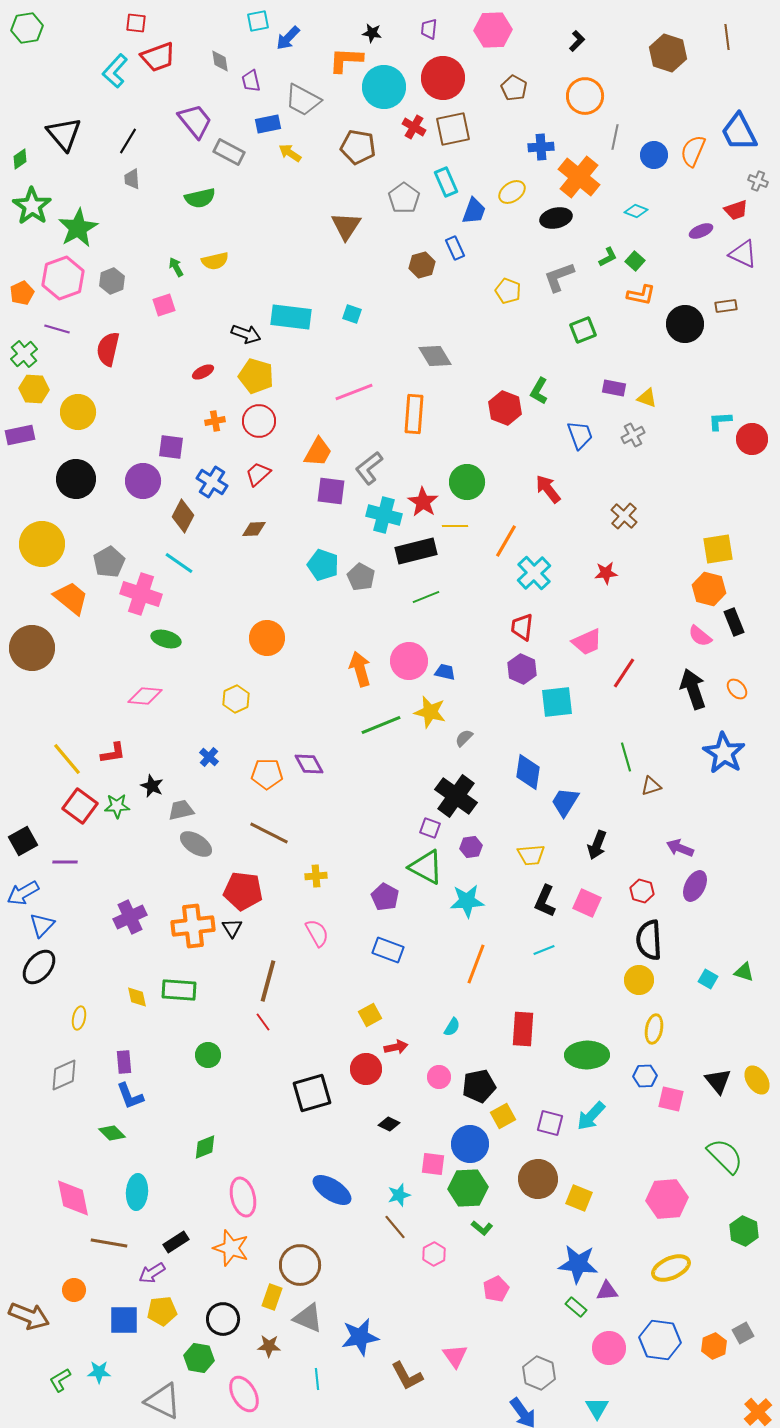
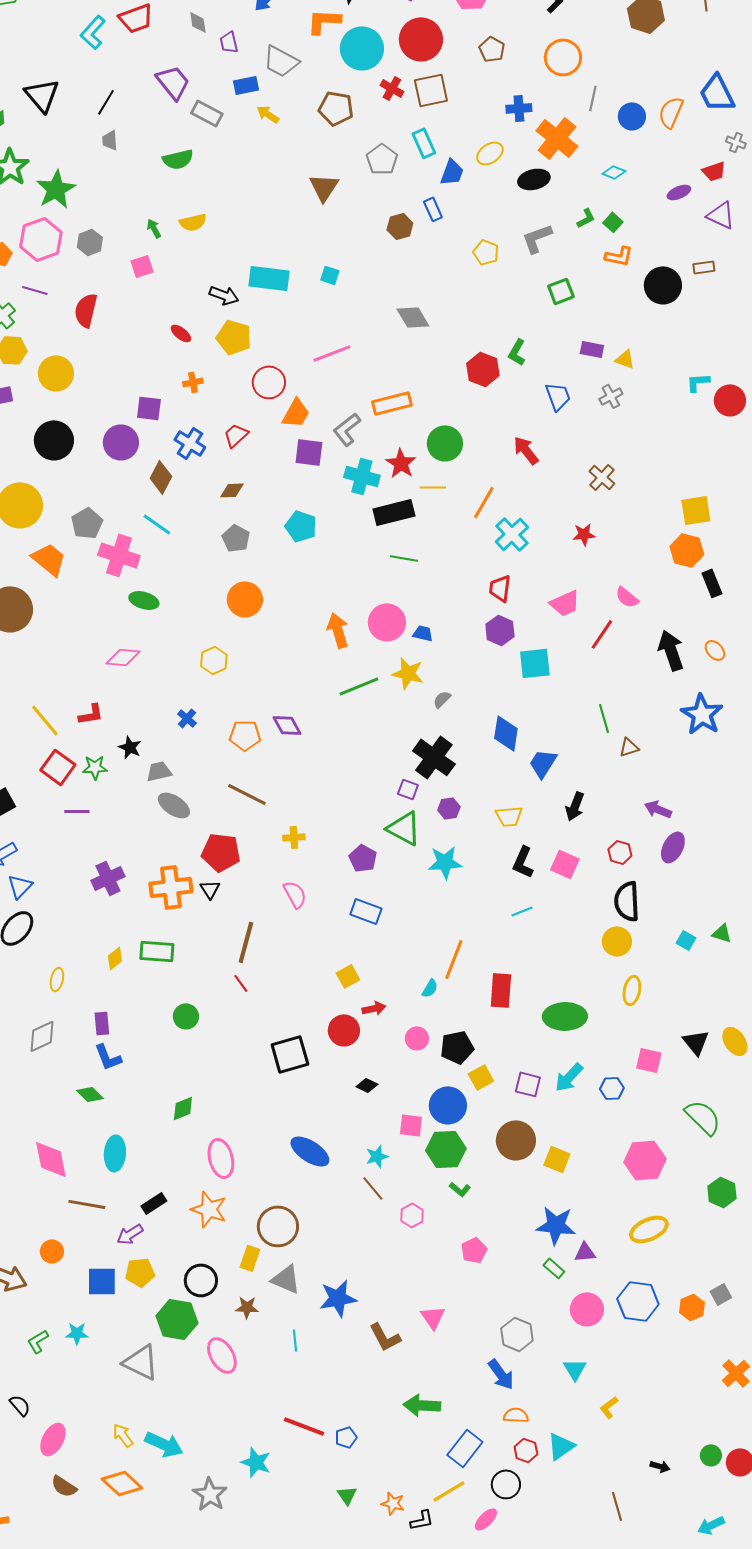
red ellipse: (203, 372) -> (181, 333), turned 65
orange rectangle: (414, 414) -> (392, 403), moved, turned 72
red circle: (259, 421) -> (269, 382), moved
gray pentagon: (361, 577) -> (236, 538), moved
green line: (426, 597) -> (404, 558), turned 32
pink semicircle: (700, 636) -> (627, 597), moved
purple line: (65, 862) -> (77, 811), moved
orange line: (476, 964) -> (454, 959), moved
yellow diamond: (137, 997) -> (115, 958), turned 65
blue hexagon: (645, 1076) -> (612, 1088), moved
green hexagon: (199, 1358) -> (177, 1319), size x1.4

